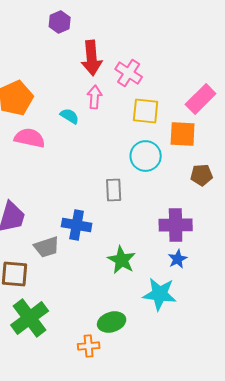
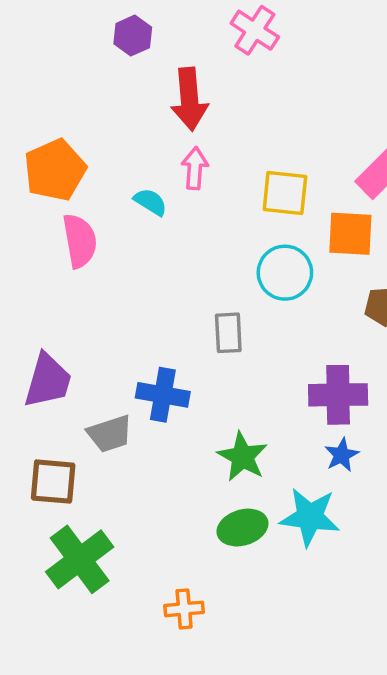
pink cross: (129, 73) -> (255, 30), moved
pink semicircle: (30, 138) -> (80, 241), turned 68
green ellipse: (112, 322) -> (242, 528), moved

